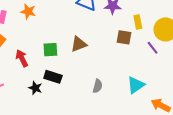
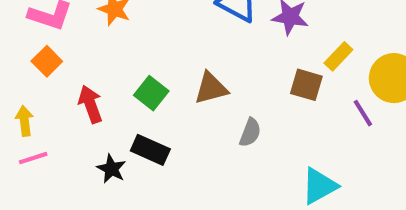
yellow rectangle: (138, 22) -> (338, 56), turned 48
green square: (50, 50) -> (151, 93), turned 35
gray semicircle: (98, 86) -> (250, 133), moved

